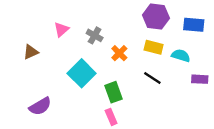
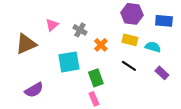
brown triangle: (31, 52) -> (26, 44), size x1.6
cyan square: (82, 73) -> (69, 62), turned 35
purple rectangle: (200, 79) -> (162, 73), moved, turned 40

